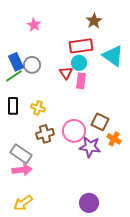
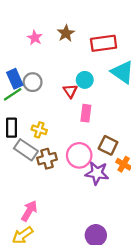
brown star: (94, 21) -> (66, 33), moved
red rectangle: (81, 46) -> (104, 43), moved
pink rectangle: (81, 81) -> (86, 113), moved
gray rectangle: (21, 154) -> (26, 150), moved
pink arrow: (22, 170) -> (29, 211), moved, turned -54

